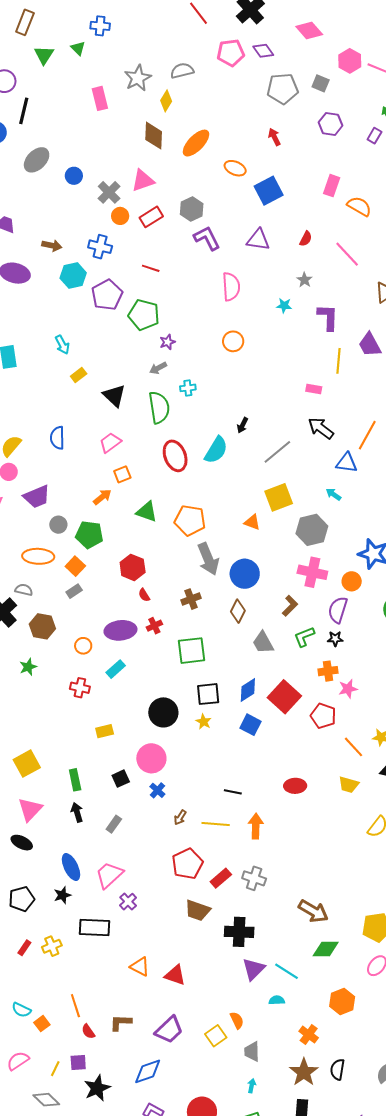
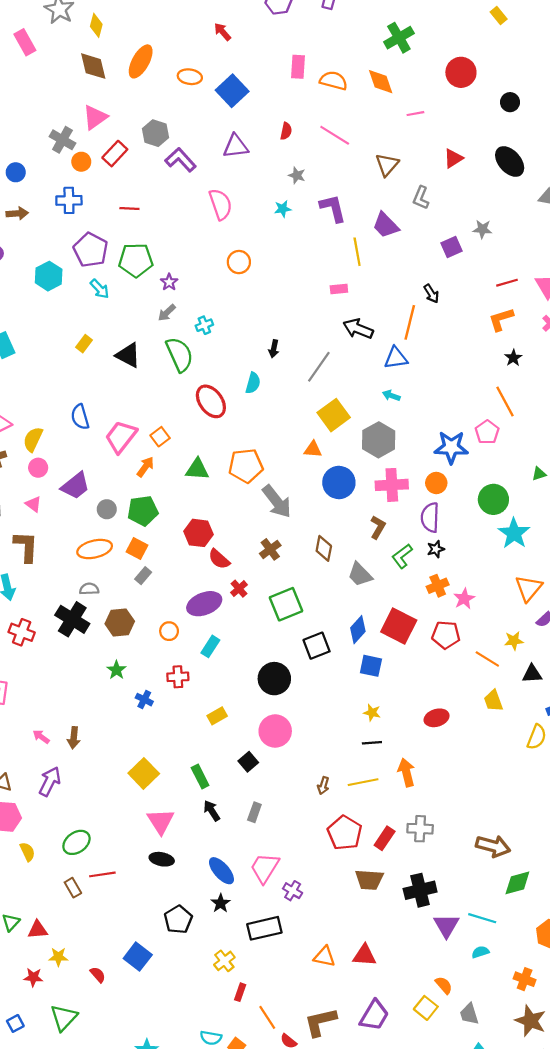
blue circle: (74, 176) -> (16, 172), moved
cyan hexagon: (73, 275) -> (49, 276), moved
cyan arrow: (62, 345) -> (100, 289), moved
pink trapezoid: (110, 443) -> (121, 437), moved, size x1.4
cyan semicircle: (216, 450) -> (253, 383), size x0.7
blue circle: (245, 574) -> (339, 482), moved
red semicircle: (144, 595) -> (219, 559), size x1.5
yellow star: (204, 722) -> (372, 713), moved
yellow trapezoid: (349, 785) -> (493, 701), turned 70
blue cross: (157, 790) -> (144, 700), moved
red rectangle: (24, 948) -> (240, 992), moved
brown L-shape: (121, 1023) -> (320, 1022), size x1.4

